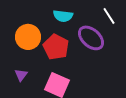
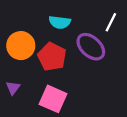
white line: (109, 16) -> (111, 22), turned 60

